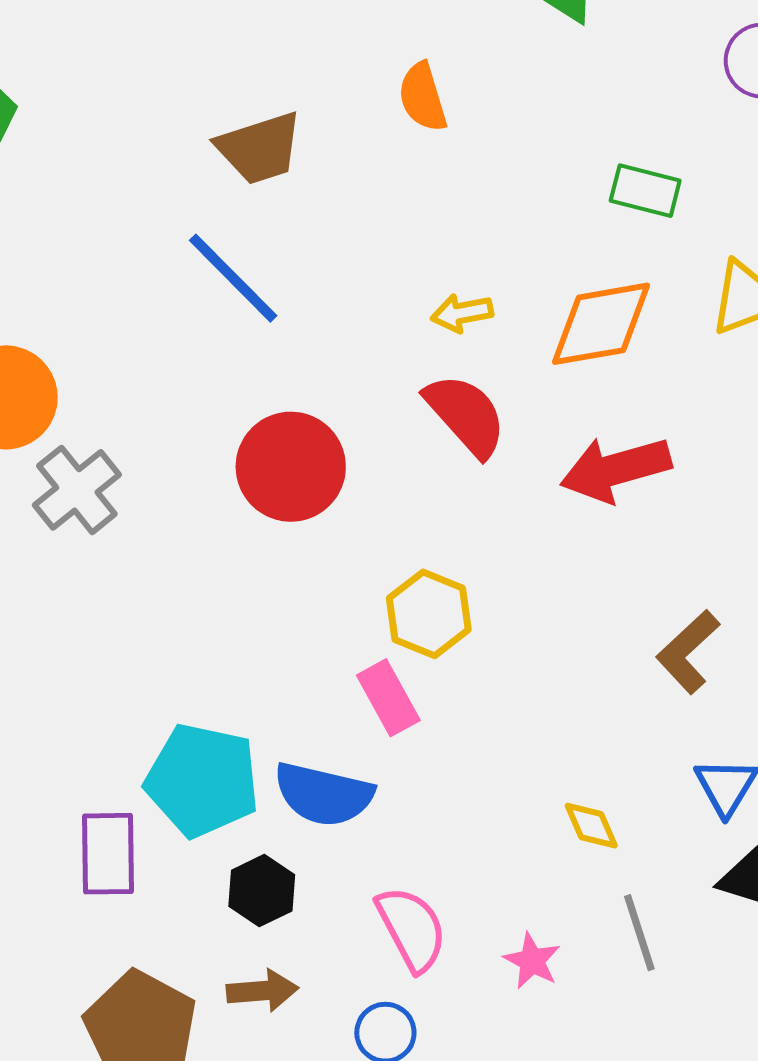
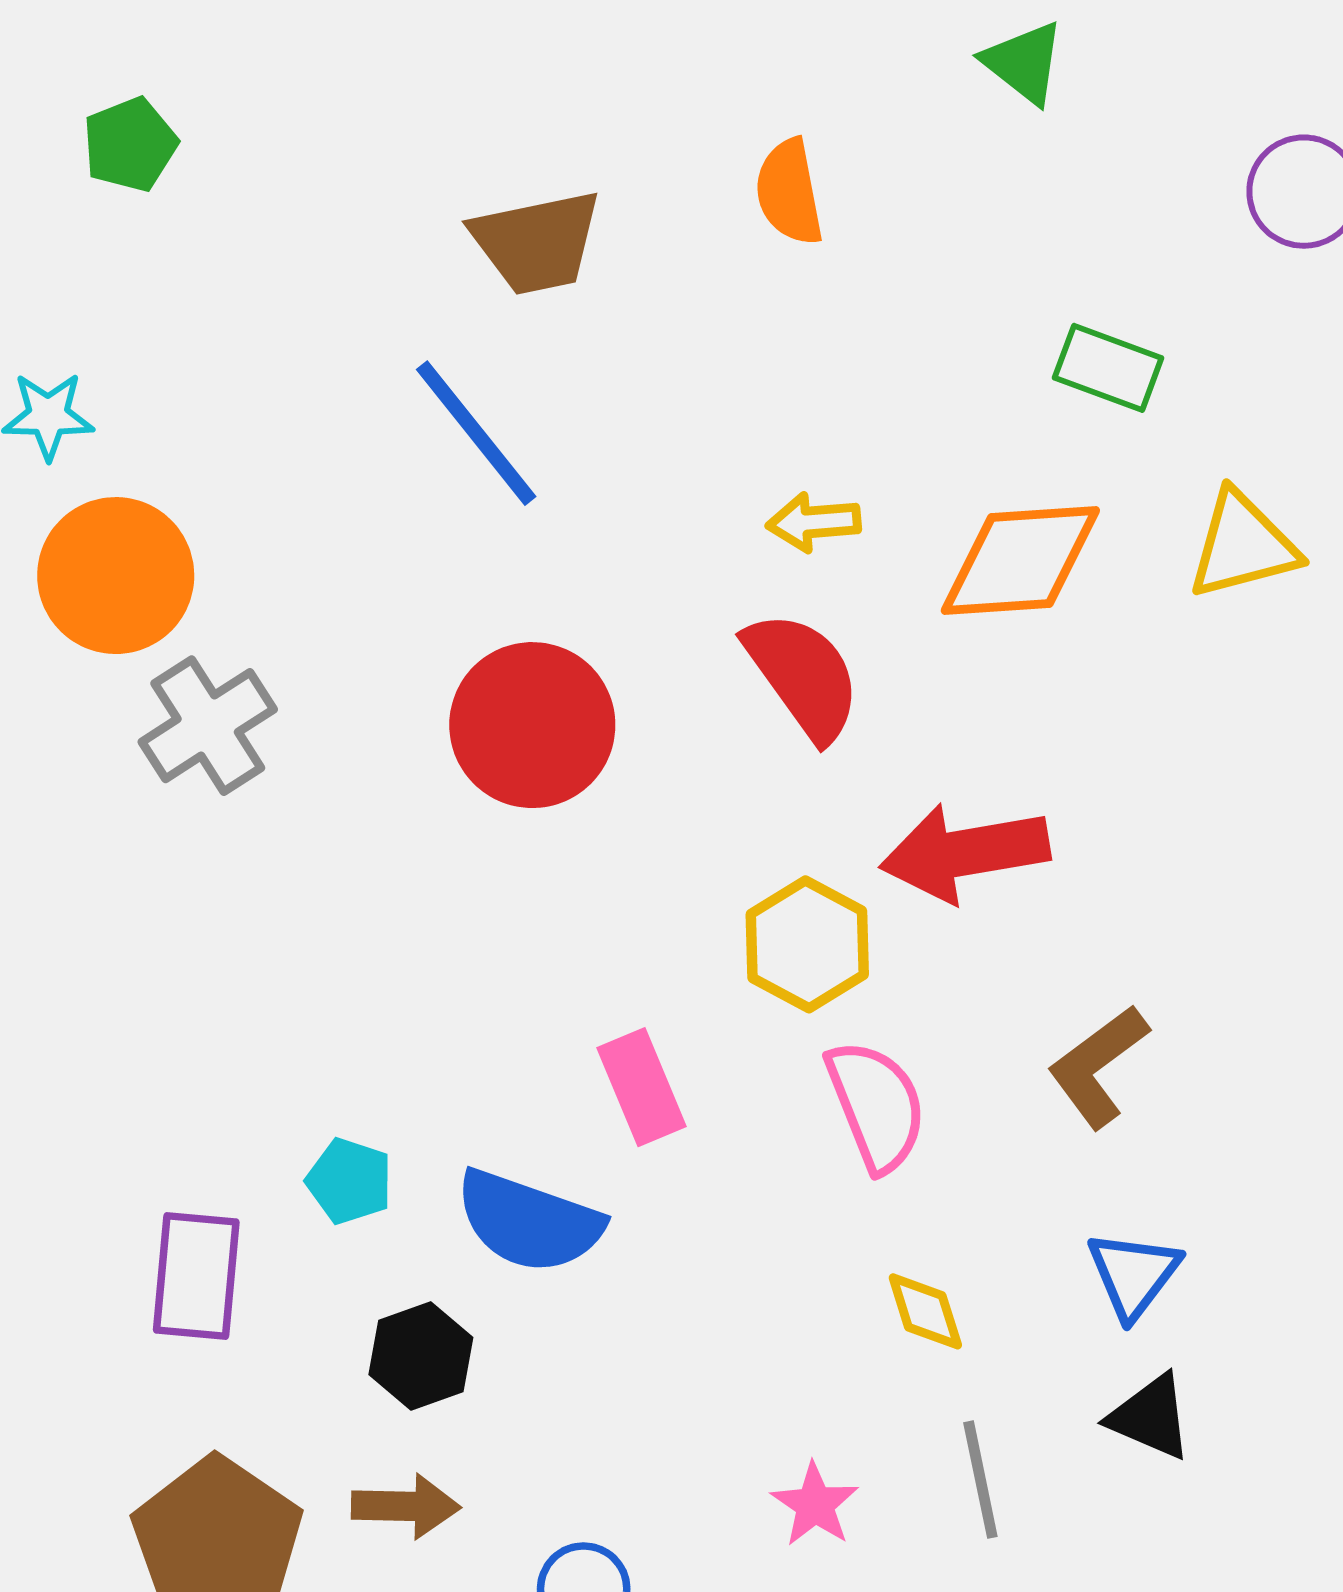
red arrow: (616, 469) -> (965, 853), moved
yellow hexagon: (429, 614) -> (807, 944), moved
cyan pentagon: (202, 780) -> (349, 1181), size x0.5
pink semicircle: (412, 929) -> (876, 1106), moved

